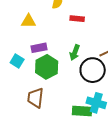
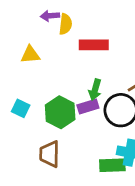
red rectangle: (77, 19) -> (94, 45), size x1.5
purple rectangle: (39, 48) -> (88, 107), moved

